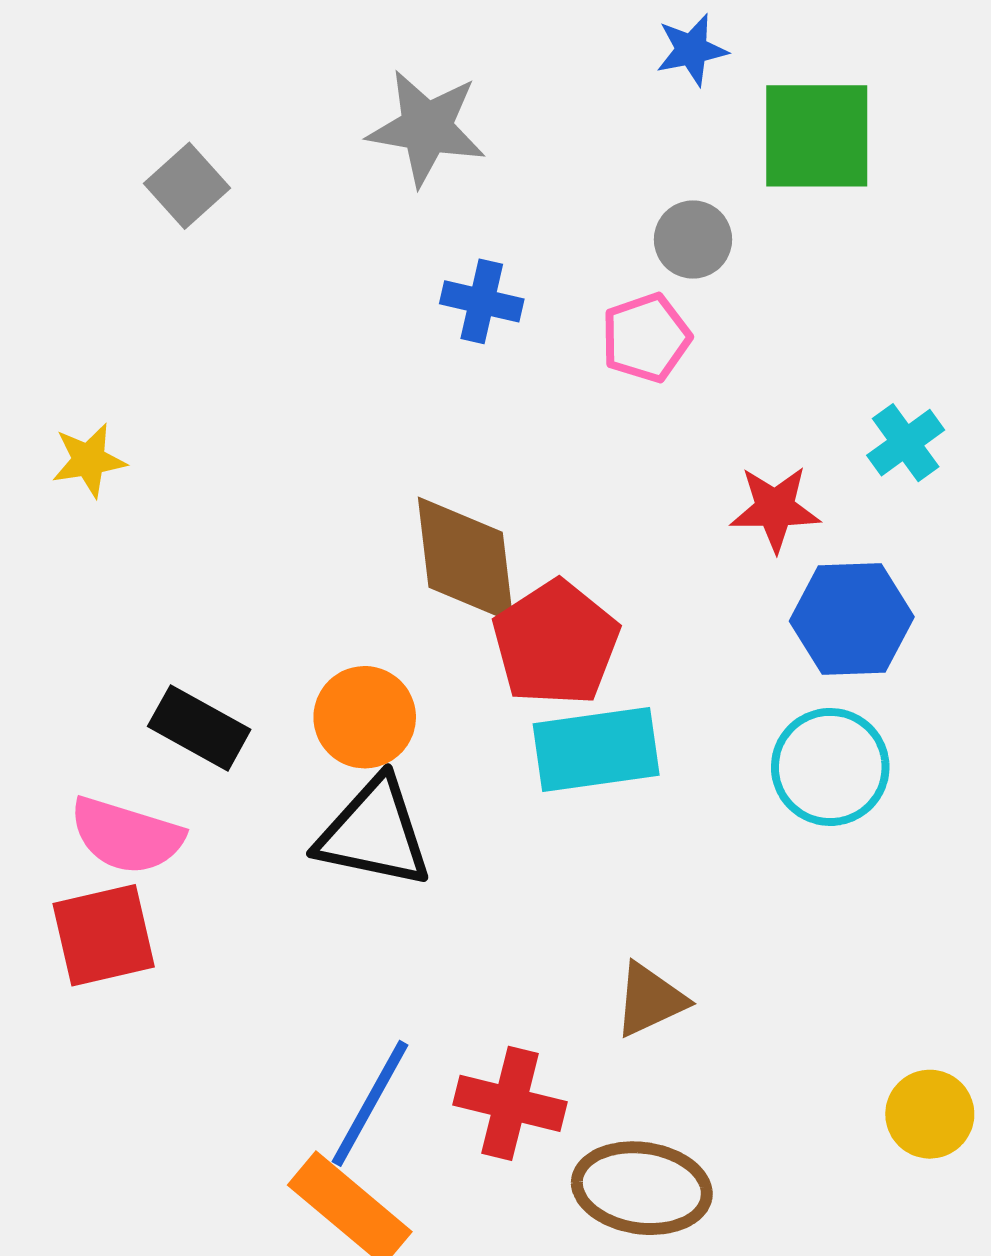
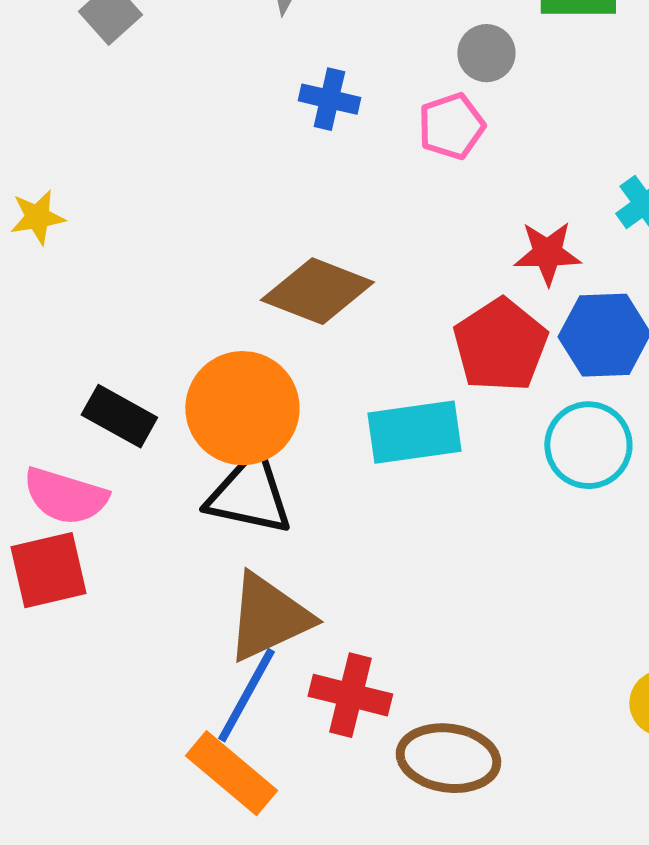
brown diamond: (466, 560) -> (317, 291), turned -62
red pentagon: (556, 643) -> (500, 345), moved
orange circle: (365, 717) -> (242, 408), size x1.5
brown triangle: (650, 1000) -> (268, 617), moved, size x1.6

